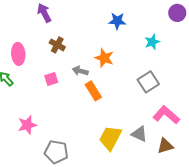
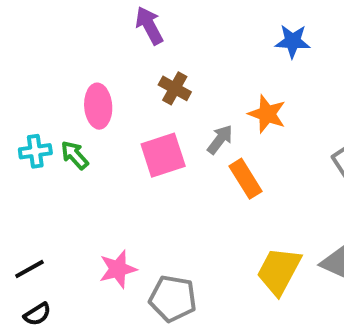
gray arrow: (80, 71) -> (220, 139), turned 112
pink square: (51, 79) -> (163, 155), size x1.6
pink star: (27, 125) -> (118, 269), moved

